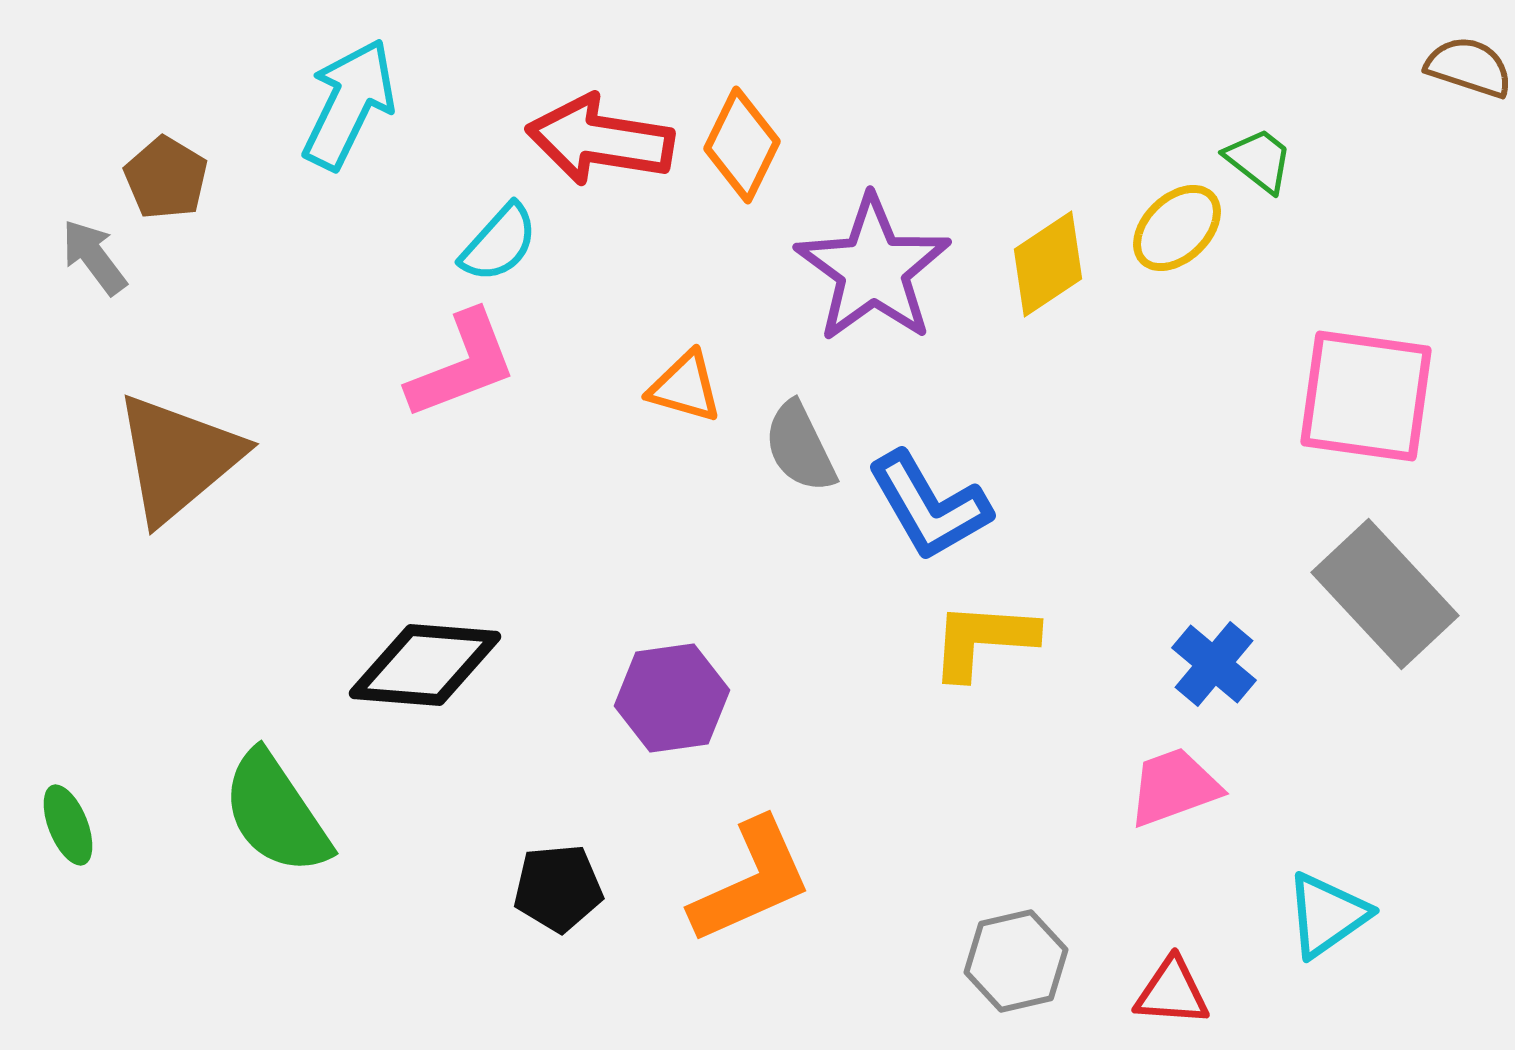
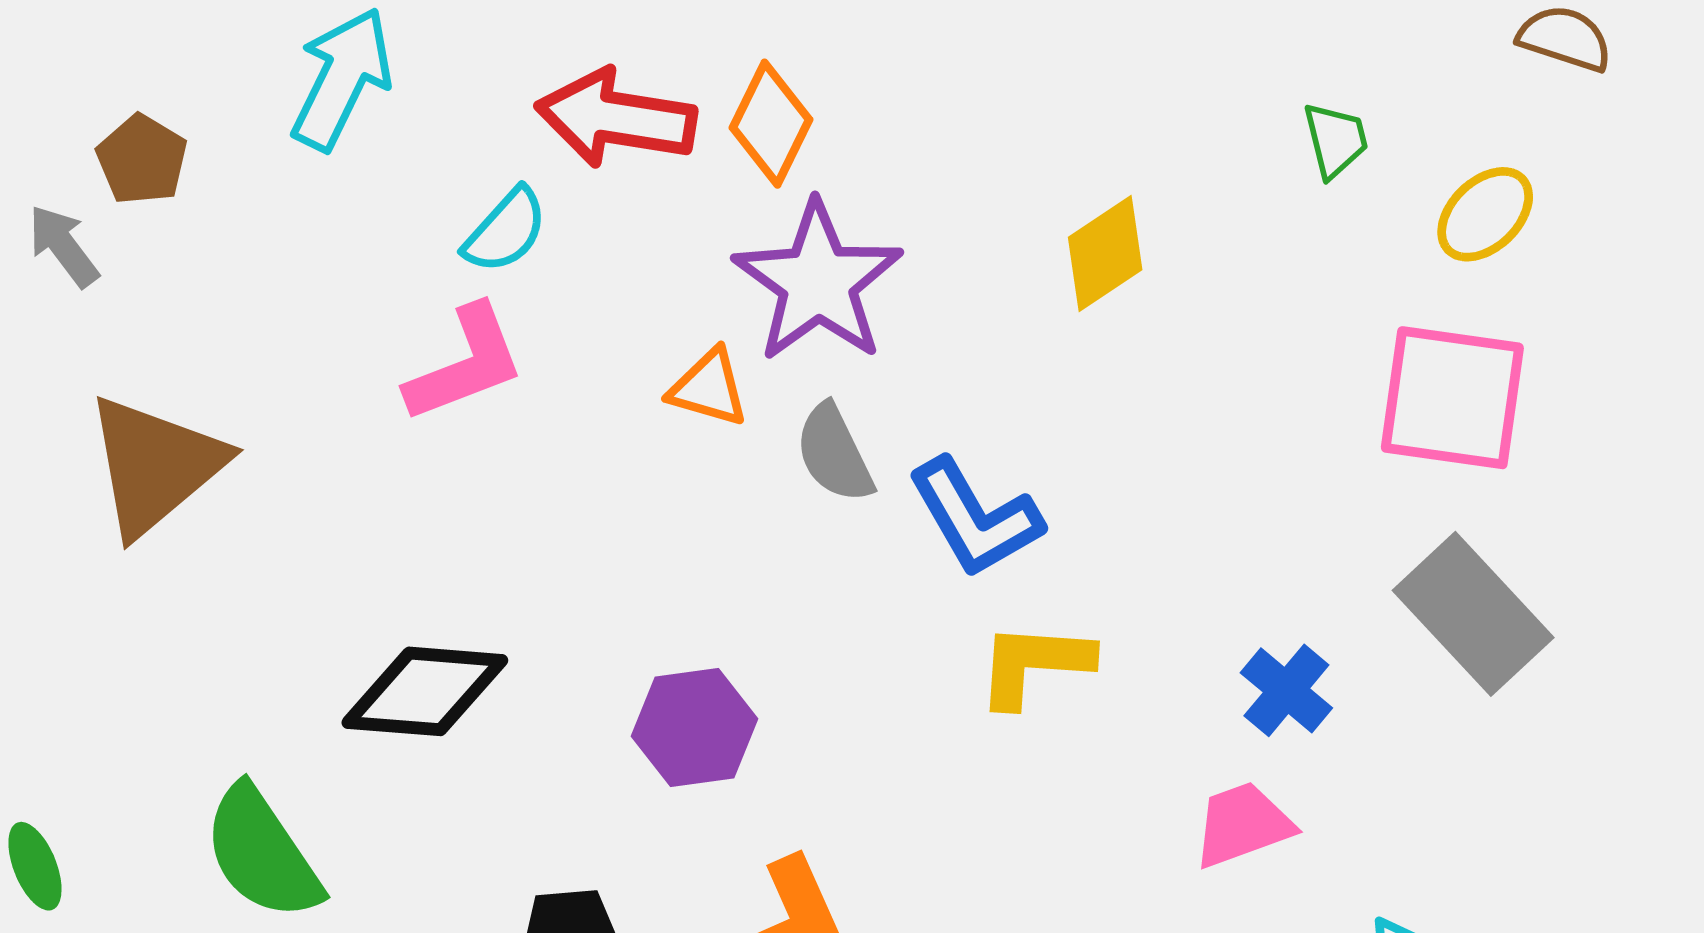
green trapezoid: (1259, 160) -> (1336, 140), turned 38
yellow ellipse: (1177, 228) -> (1485, 214), moved
purple star: (873, 269) -> (818, 282), moved

